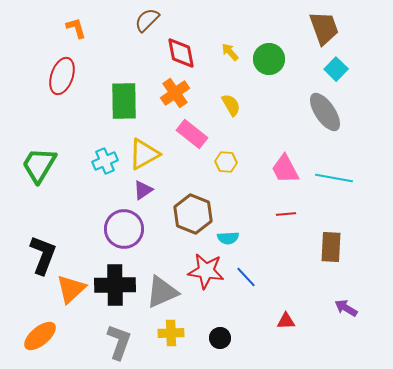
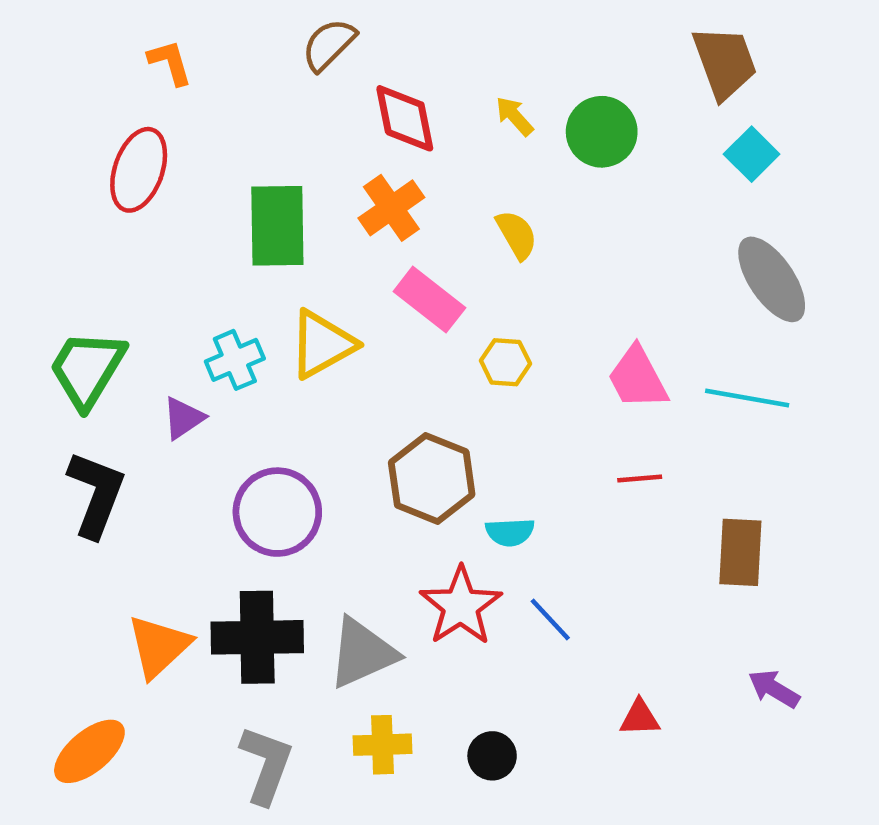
gray ellipse: (325, 112) -> (772, 279), moved
purple triangle: (143, 190) -> (183, 418), moved
black L-shape: (43, 255) -> (96, 494), moved
red star: (206, 271) -> (461, 606), turned 30

